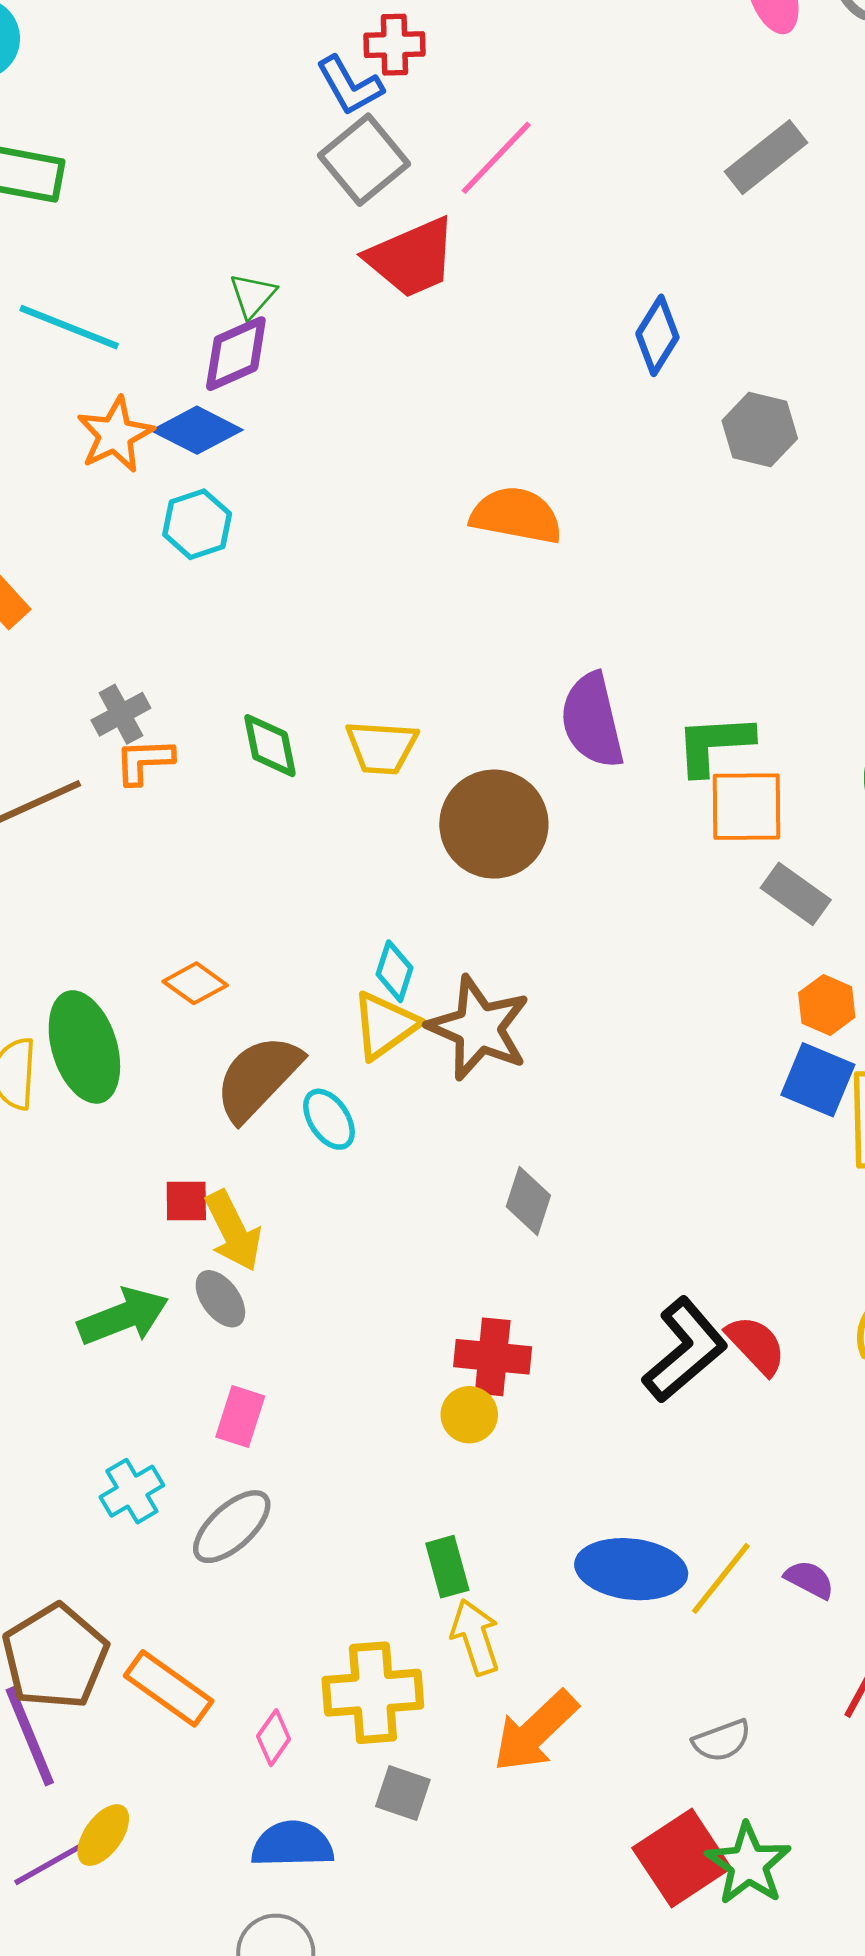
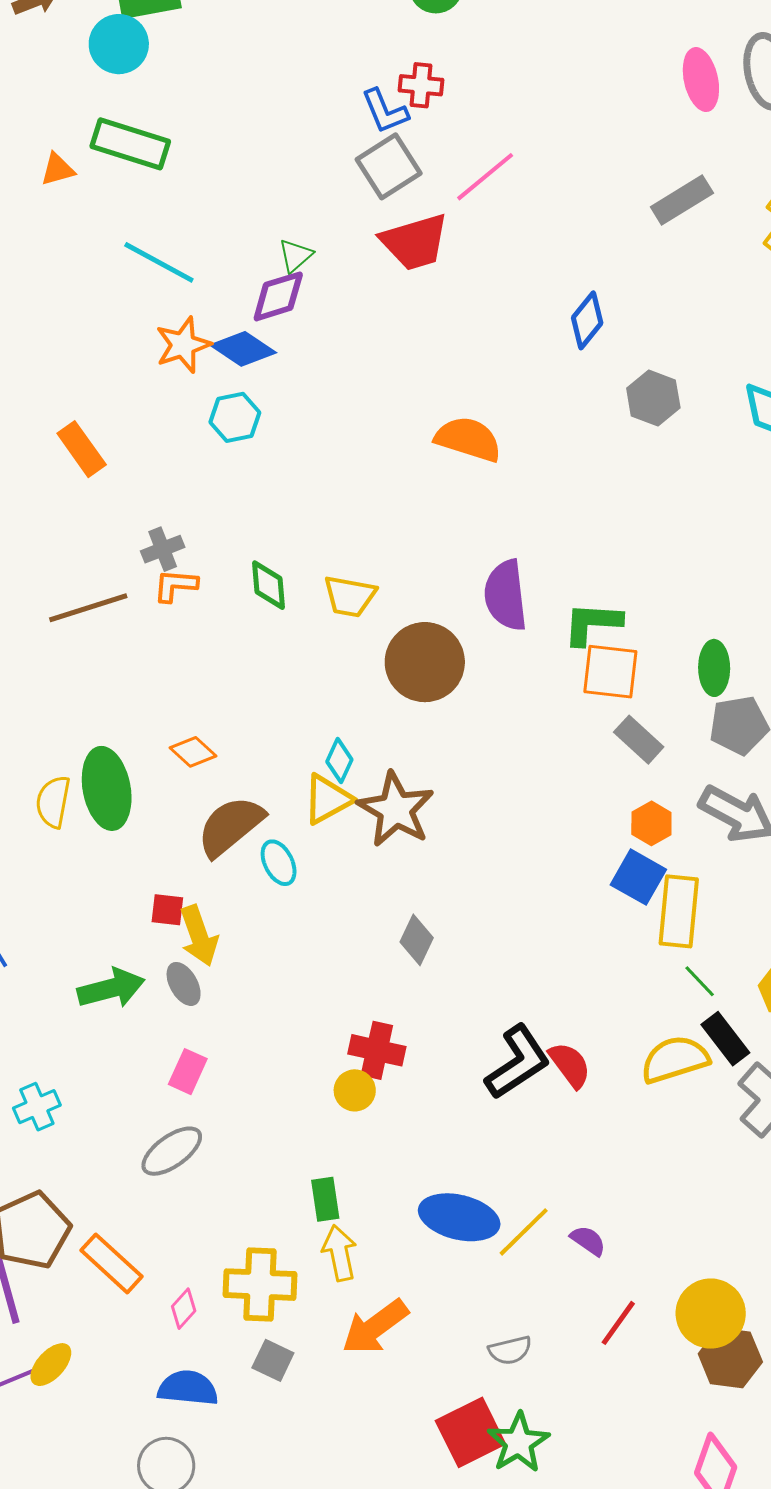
cyan cross: (132, 1491) -> (37, 1107), moved

